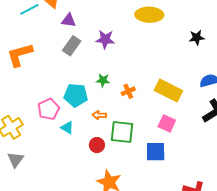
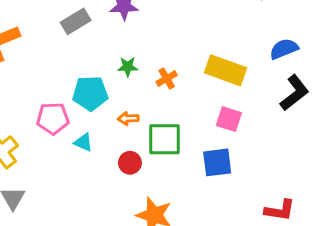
gray rectangle: (72, 46) -> (76, 21), turned 30
pink pentagon: (49, 109) -> (53, 118), turned 30

